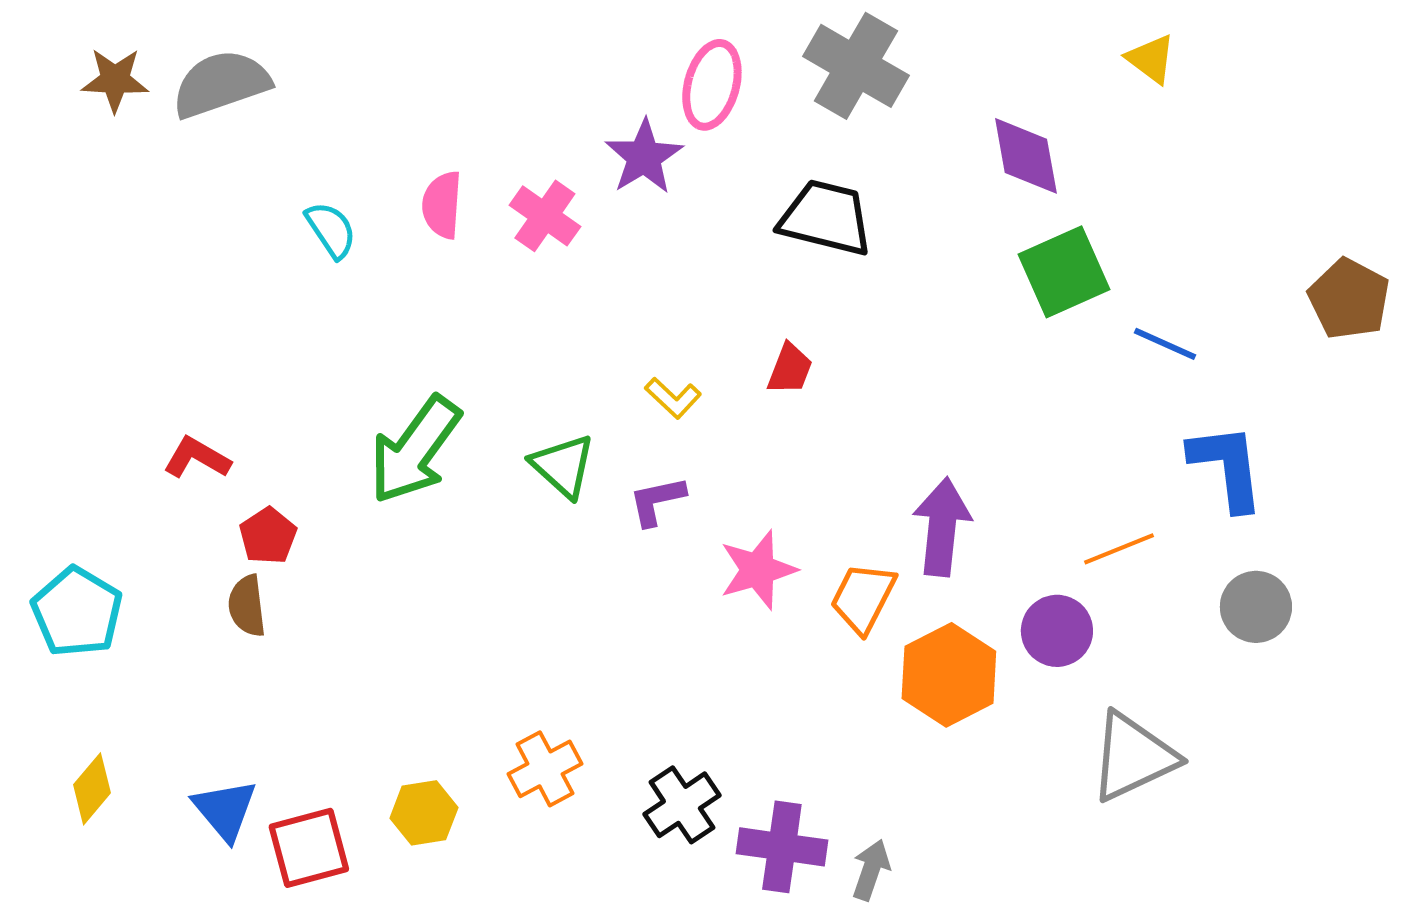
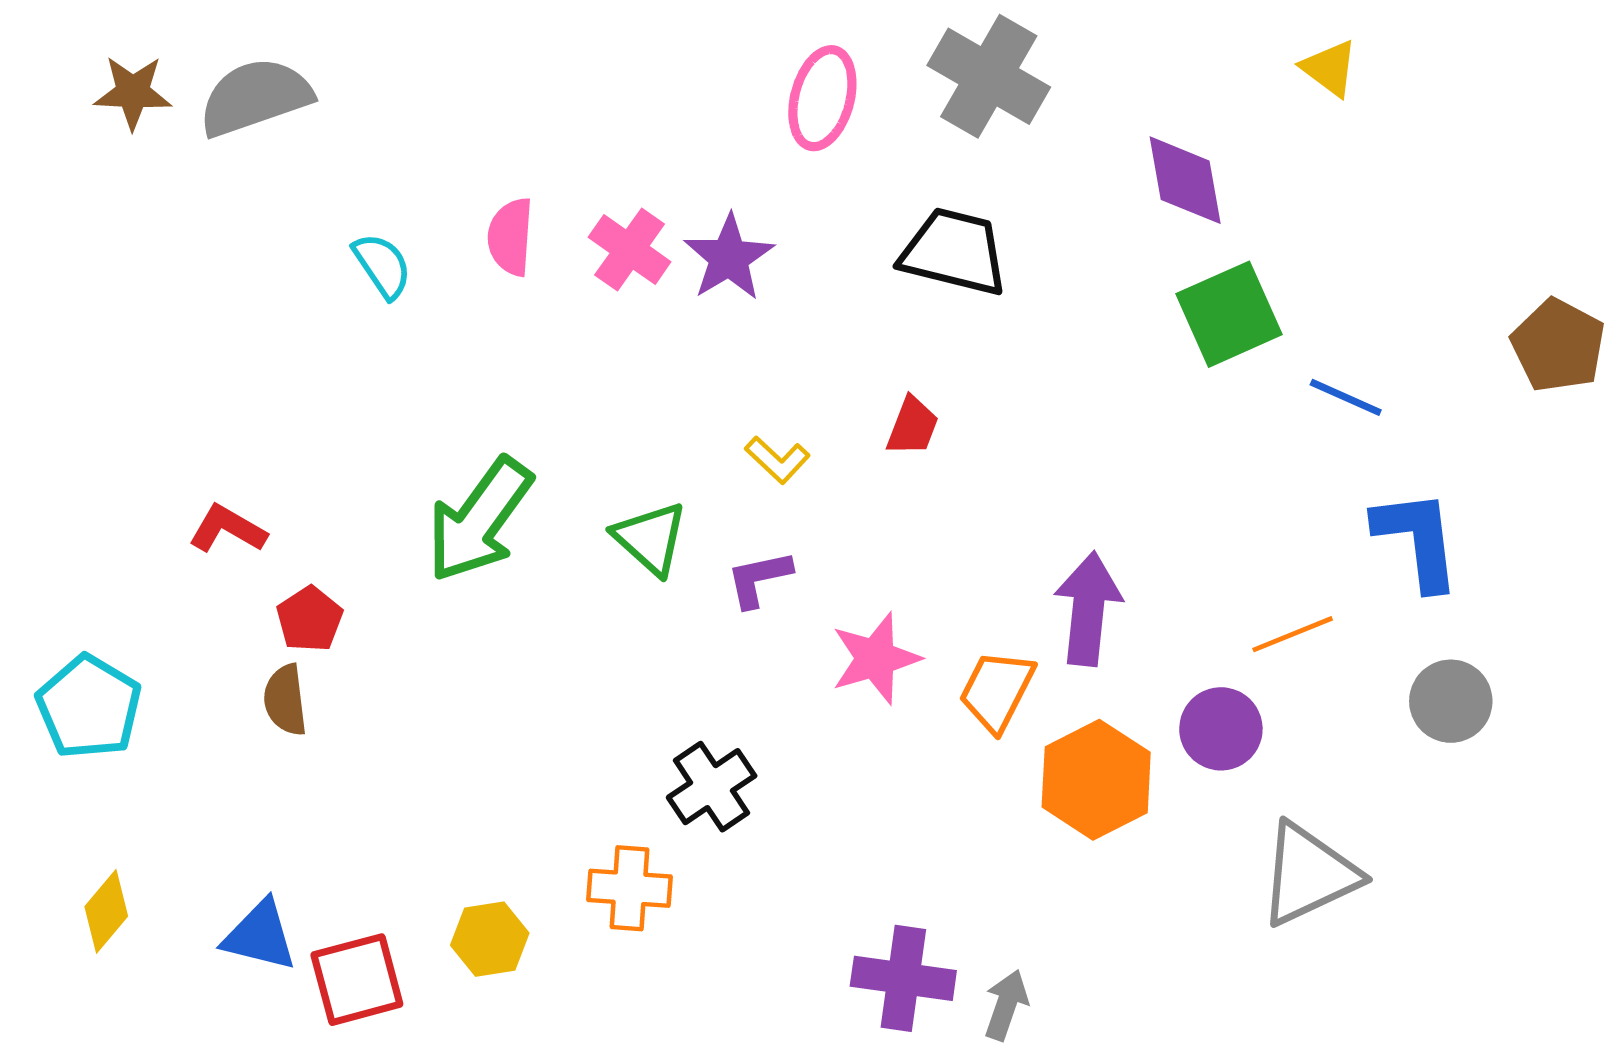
purple star: (644, 157) -> (729, 258), moved
orange cross: (545, 769) -> (630, 888), turned 32
black cross: (682, 805) -> (712, 787), moved
blue triangle: (225, 810) -> (260, 936), turned -36

